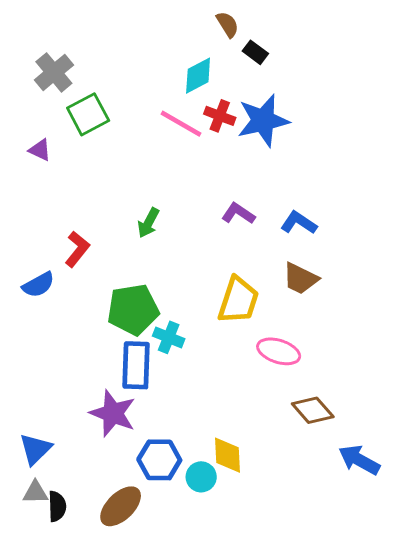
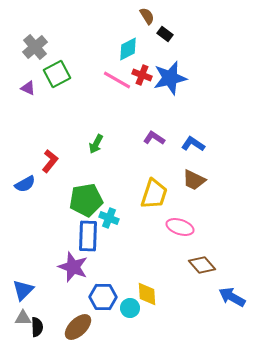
purple triangle: (40, 150) -> (28, 88), moved

